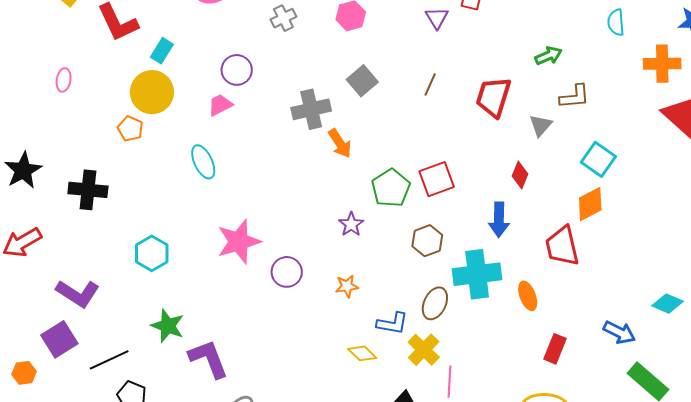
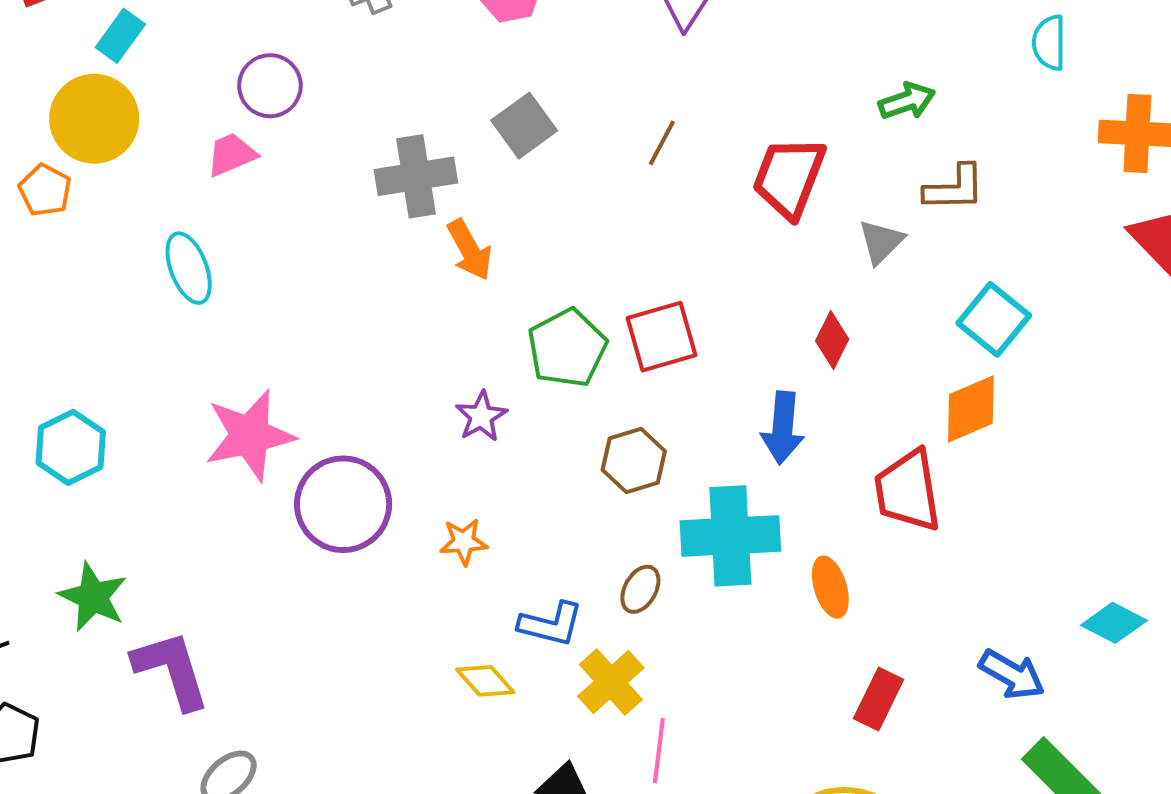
purple circle: (287, 272) -> (343, 504), size x1.5
brown ellipse: (435, 303) -> (640, 589), size x0.7

